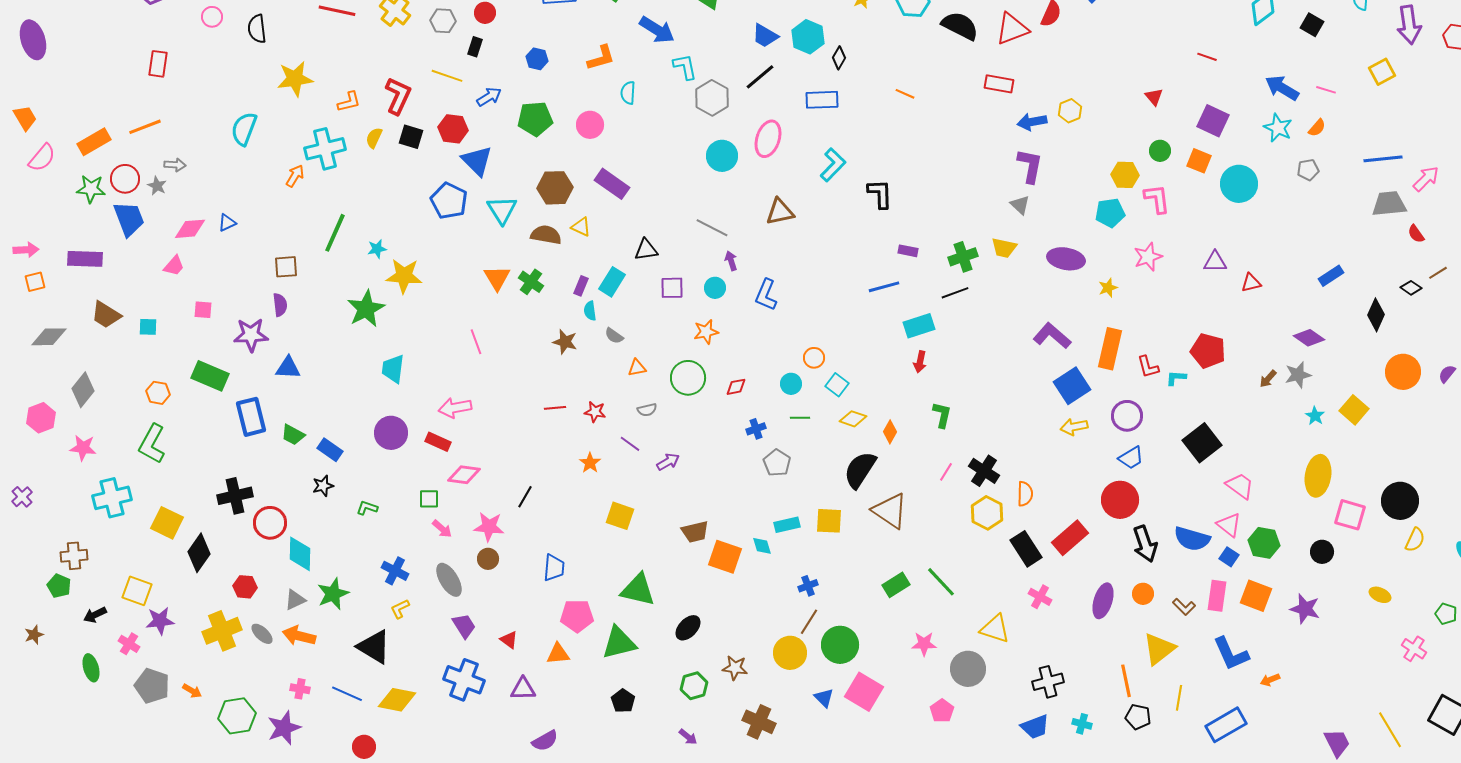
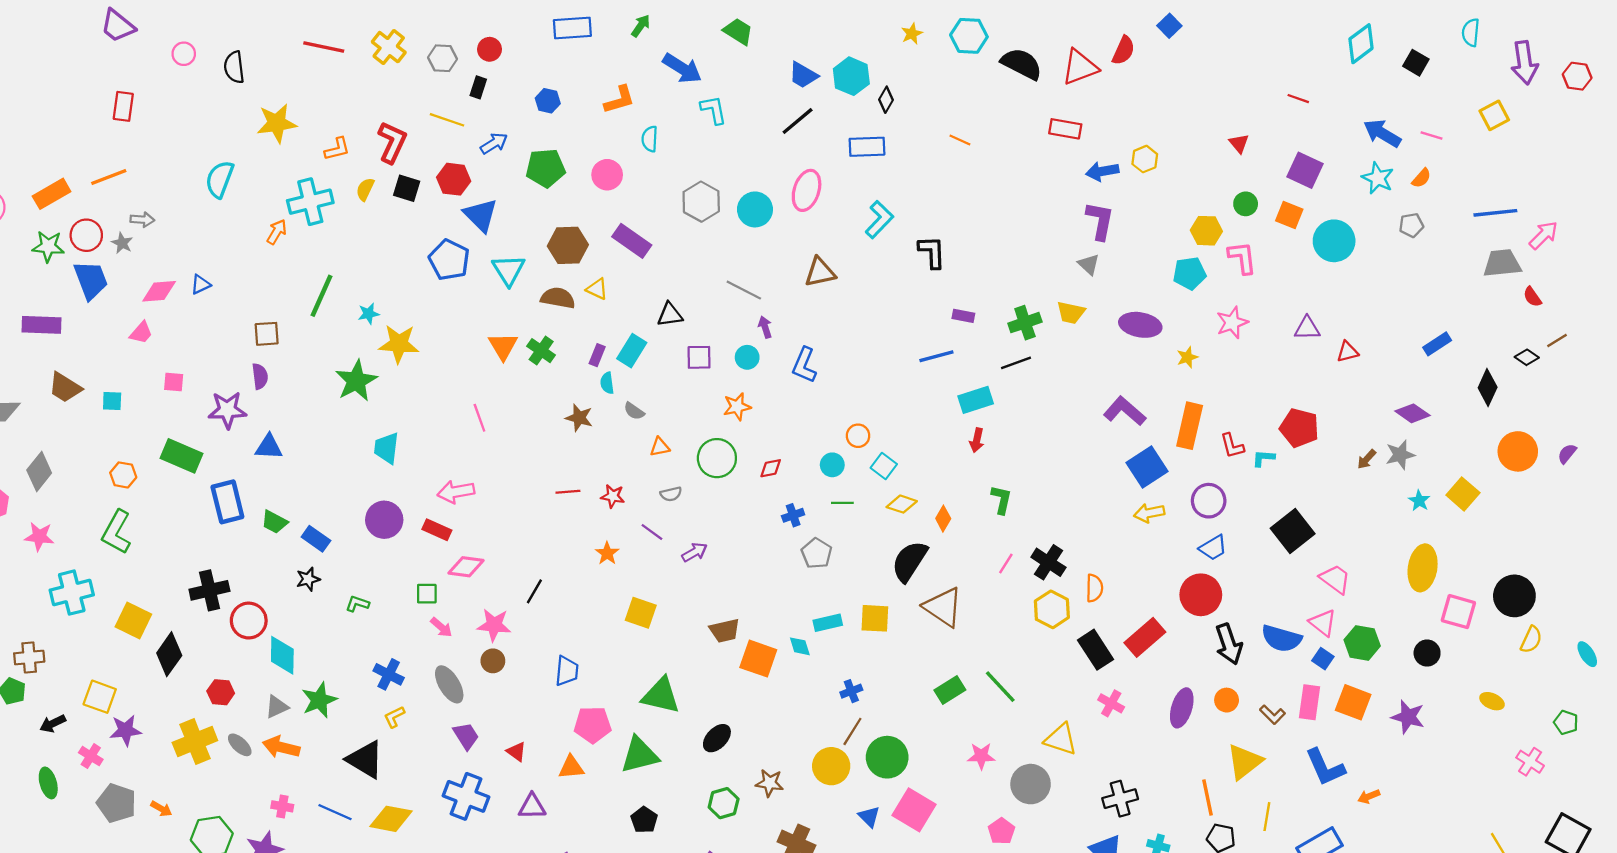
gray hexagon: (712, 98) -> (701, 202), moved

